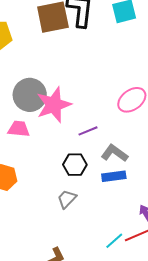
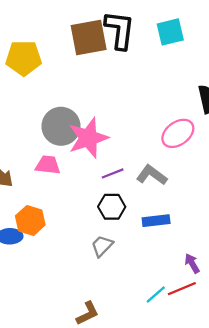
purple line: (88, 131) -> (113, 173), moved
gray L-shape: (114, 153) -> (152, 175), moved

